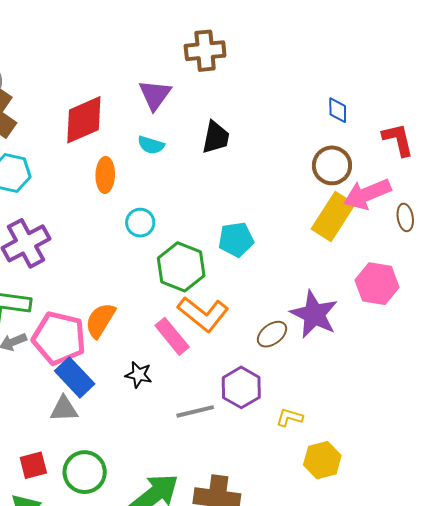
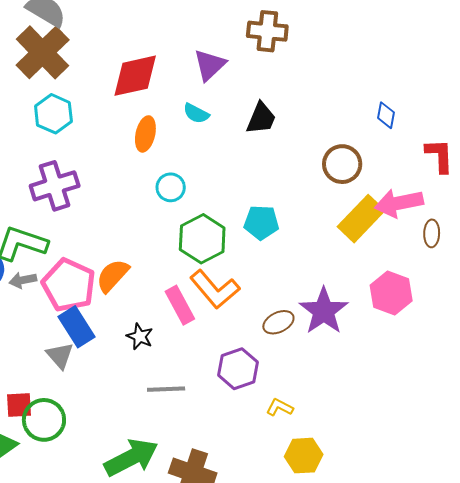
brown circle: (332, 165) -> (342, 164), moved
gray triangle: (64, 409) -> (60, 356), turned 40
gray line: (195, 411) -> (166, 389), moved
green circle: (85, 472) -> (44, 420), moved

